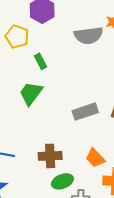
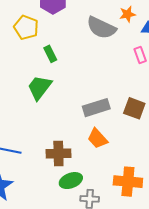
gray semicircle: (89, 35) -> (101, 28), turned 32
orange trapezoid: (95, 158) -> (98, 138), moved

